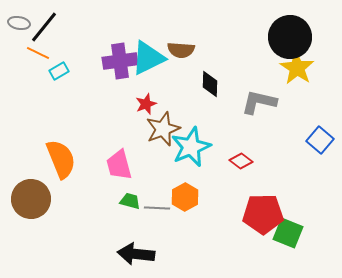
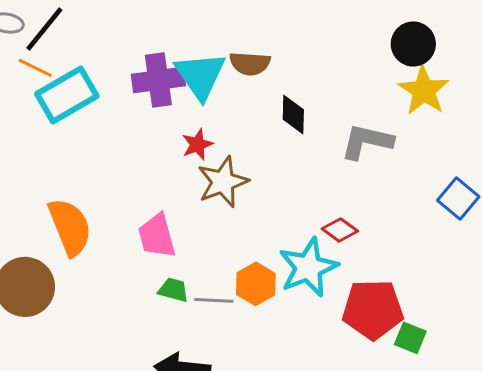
black circle: (290, 37) -> (413, 44), size x0.7
cyan triangle: (148, 58) -> (200, 75), turned -39
cyan rectangle: (59, 71) -> (67, 95), size x2.0
cyan star: (191, 147) -> (308, 267), moved
green square: (288, 233) -> (410, 338), size x0.7

